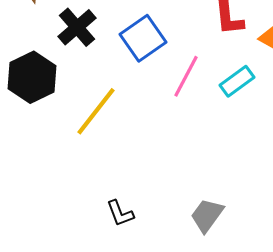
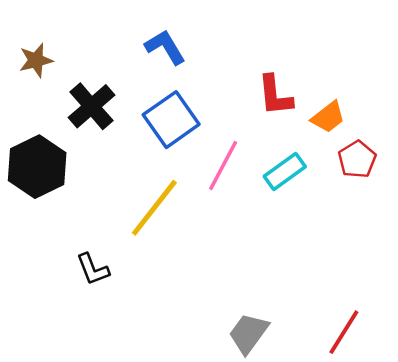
yellow line: (96, 111) -> (154, 208), moved
black L-shape: (120, 213) -> (93, 269), moved

